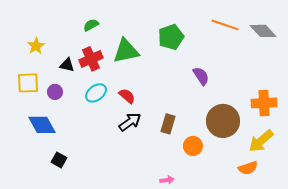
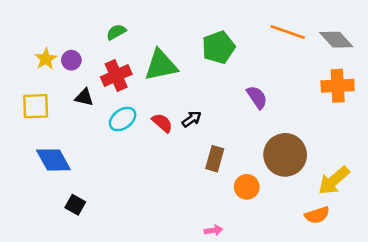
black triangle: (67, 65) -> (84, 97), moved
purple circle: (55, 92) -> (71, 60), moved
orange cross: (264, 103) -> (338, 86), moved
black arrow: (130, 122) -> (192, 119), moved, size x0.7

